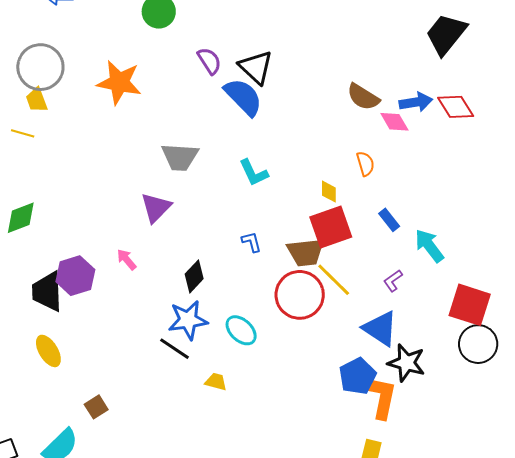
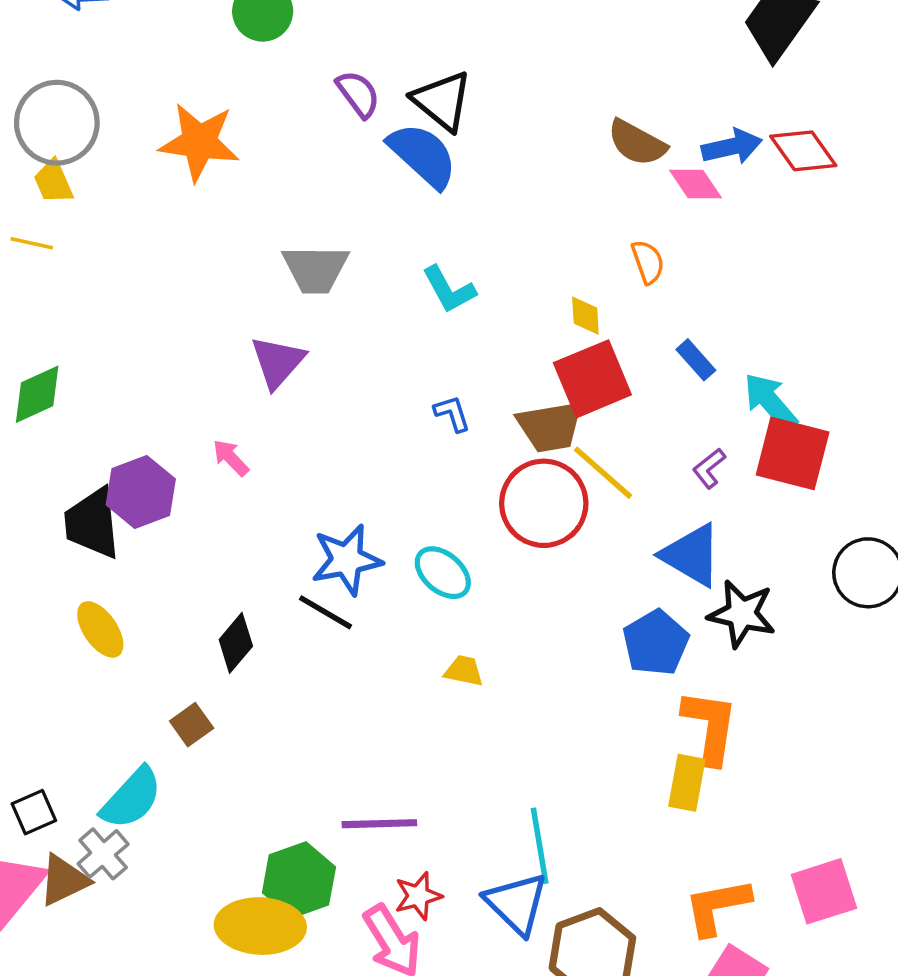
black diamond: (194, 276) -> (236, 643), moved
red square: (470, 305) -> (793, 453), moved
yellow trapezoid: (216, 382) -> (464, 671), moved
orange L-shape: (381, 397) -> (710, 727), moved

